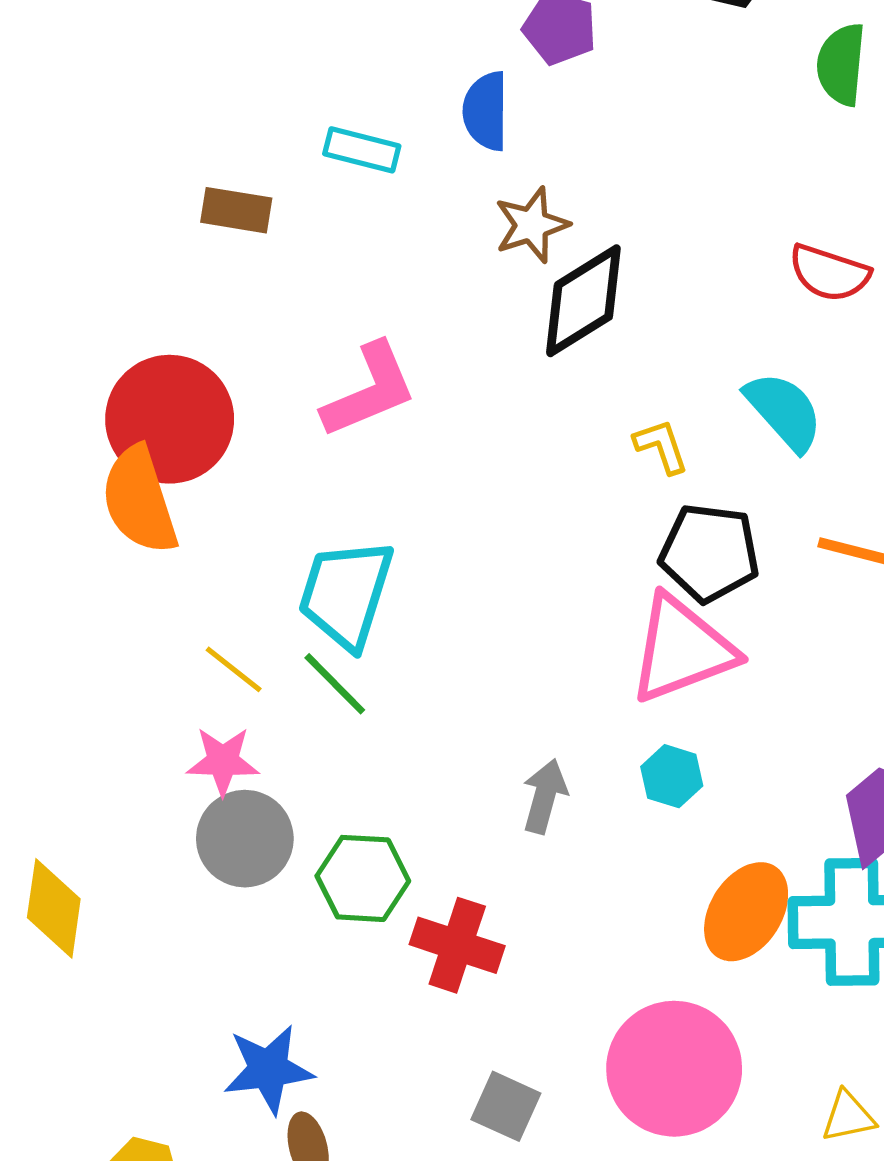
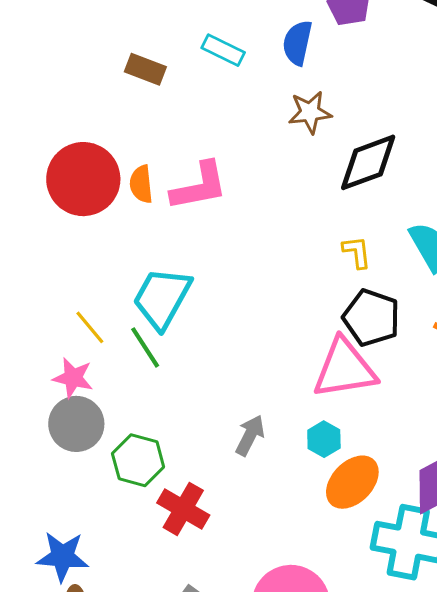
black diamond: (583, 301) -> (368, 162), moved
orange semicircle: (139, 500) -> (141, 184), moved, size x0.6
orange ellipse: (746, 912) -> (352, 482), moved

